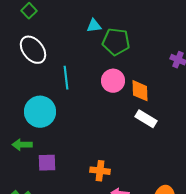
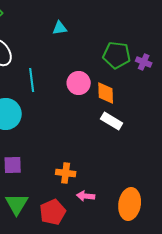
green pentagon: (116, 42) -> (117, 55), moved

